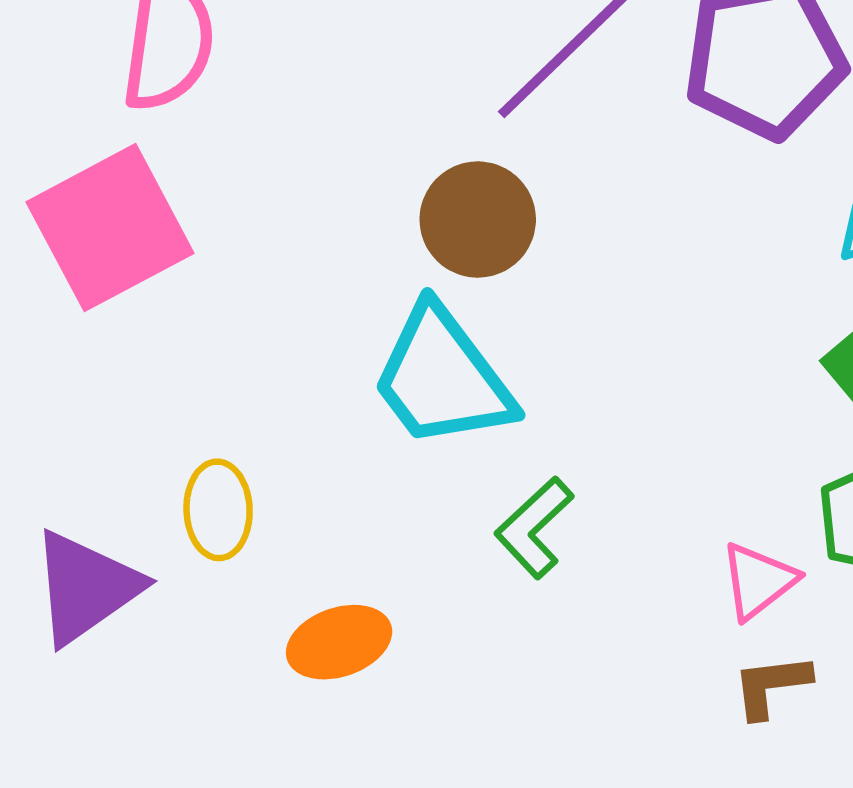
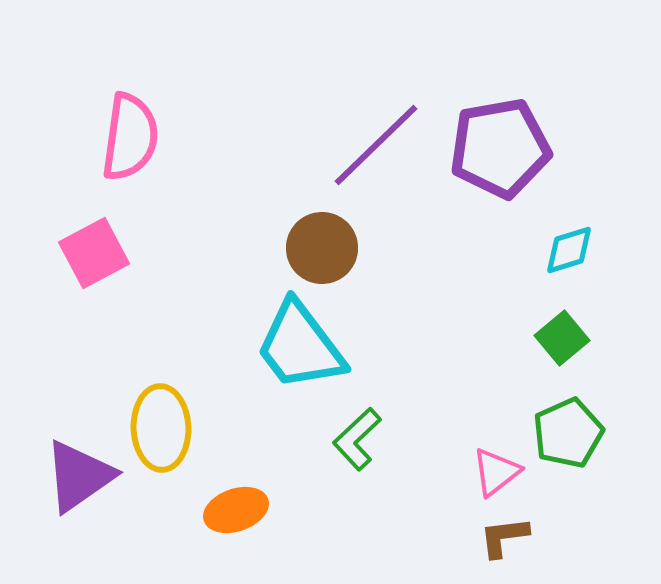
pink square: (110, 228) -> (94, 253), size x0.7
yellow ellipse: (218, 510) -> (161, 428), size x1.4

